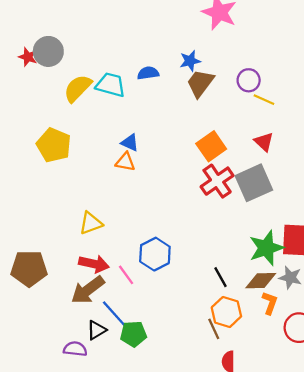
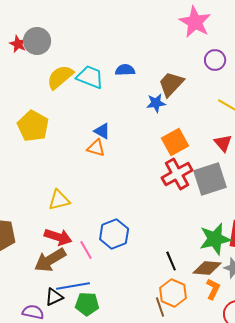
blue star: (190, 61) -> (156, 103), moved
purple circle: (249, 80) -> (215, 60), moved
blue line: (116, 316) -> (73, 286), turned -64

